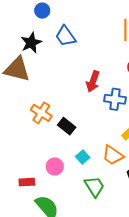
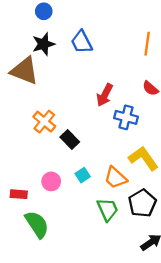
blue circle: (42, 11) -> (44, 11), moved
green trapezoid: (94, 187) -> (108, 210), moved

